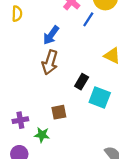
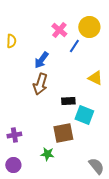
black rectangle: (82, 82) -> (68, 101), turned 56
brown square: (59, 112) -> (63, 133), moved, size x1.5
green star: (42, 135) -> (47, 154), moved

